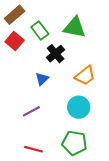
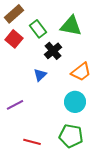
purple line: (31, 111) -> (15, 105), moved

